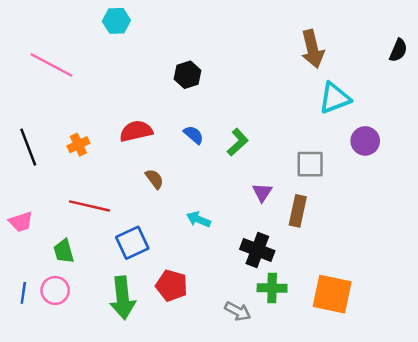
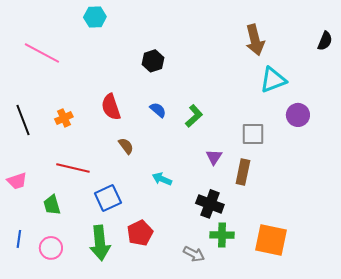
red semicircle: (136, 131) -> (111, 107), turned -96
red pentagon: (172, 286) -> (140, 233), turned 30
pink circle: (55, 290) -> (51, 248), moved

